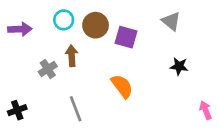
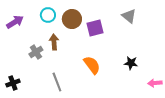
purple arrow: (20, 29) -> (15, 22), turned -30
purple square: (126, 37) -> (95, 28), turned -30
black star: (179, 66) -> (131, 63), moved
pink arrow: (206, 110) -> (155, 83), turned -72

